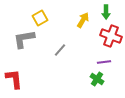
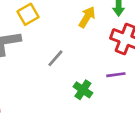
green cross: (97, 79) -> (83, 90), moved

